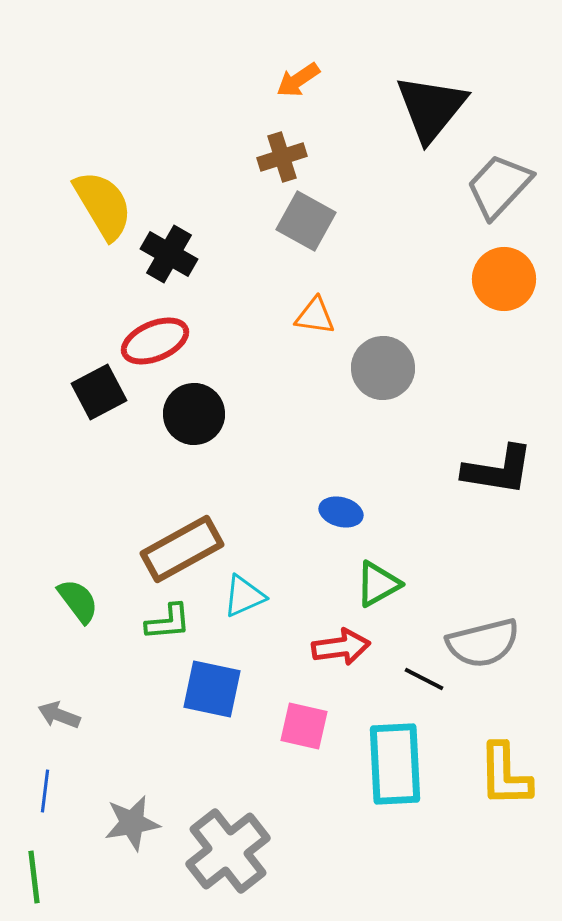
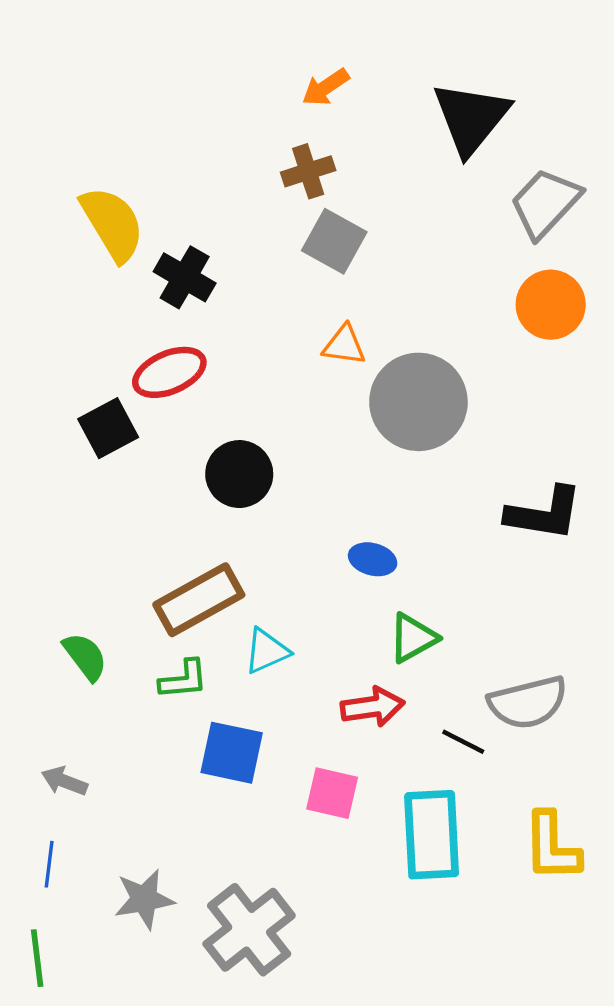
gray circle: (383, 368) -> (418, 402), size x1.4
black circle: (194, 414) -> (239, 474), moved

